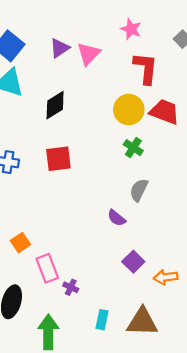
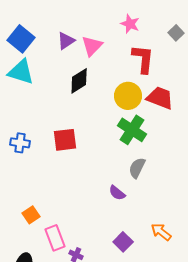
black diamond: (55, 105) -> (79, 81), moved
green cross: (133, 148) -> (132, 130), size x1.6
purple square: (133, 262) -> (123, 242), moved
orange arrow: (166, 277) -> (161, 232), moved, turned 45

